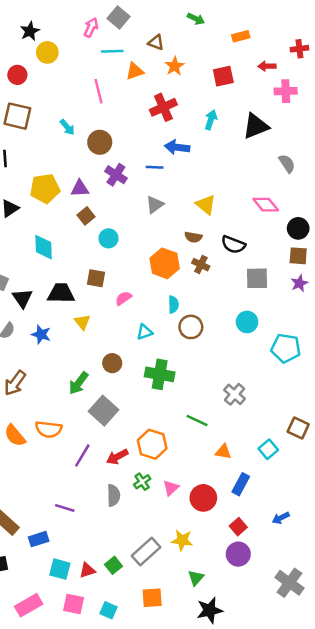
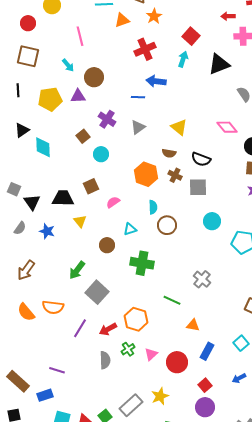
red square: (223, 76) -> (191, 36), moved, turned -36
pink line: (98, 91) -> (80, 36), moved
purple cross: (116, 175) -> (107, 119), moved
yellow pentagon: (45, 188) -> (50, 99), moved
purple triangle: (80, 188) -> (78, 96), moved
cyan diamond: (44, 247) -> (43, 147), moved
brown square: (96, 278) -> (91, 186), turned -35
gray square: (257, 278) -> (198, 187), moved
brown circle: (112, 363) -> (107, 245), moved
cyan square: (268, 449) -> (241, 343), moved
purple line: (65, 508) -> (57, 370), moved
yellow star: (182, 540) -> (160, 396), turned -30

